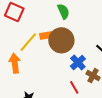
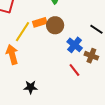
brown circle: (61, 40) -> (55, 25), size x0.7

